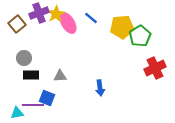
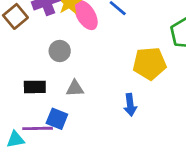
yellow pentagon: (122, 27) -> (150, 63), moved
gray circle: (24, 58) -> (60, 51), moved

